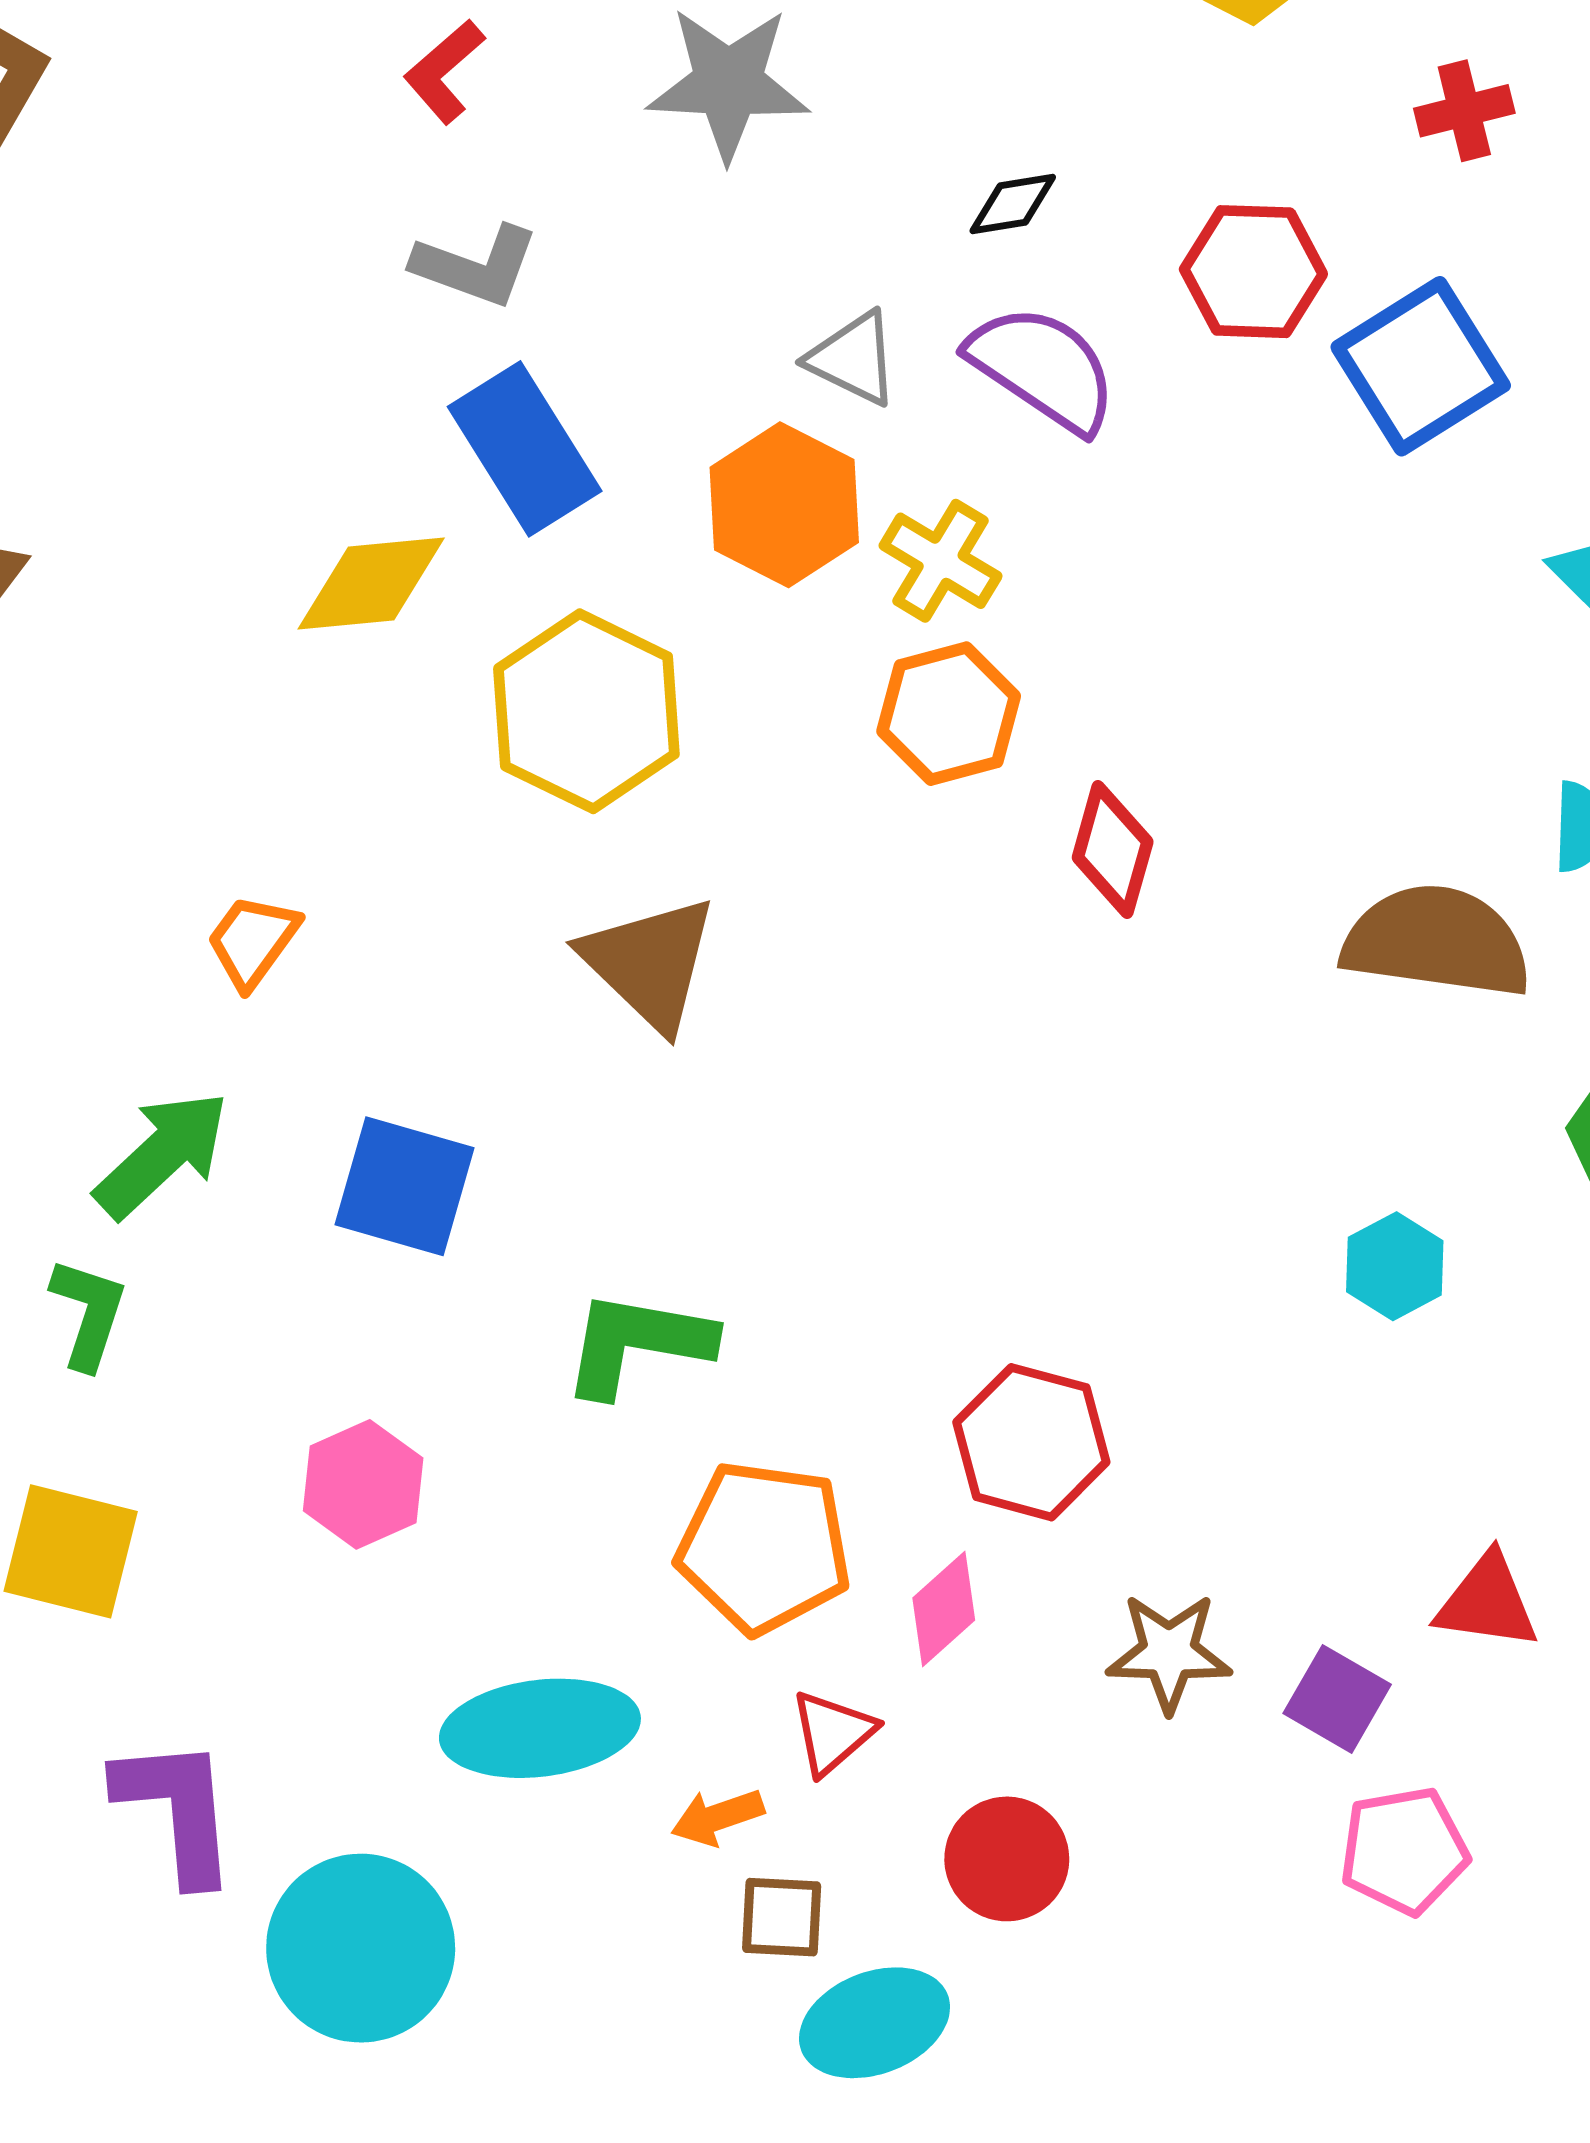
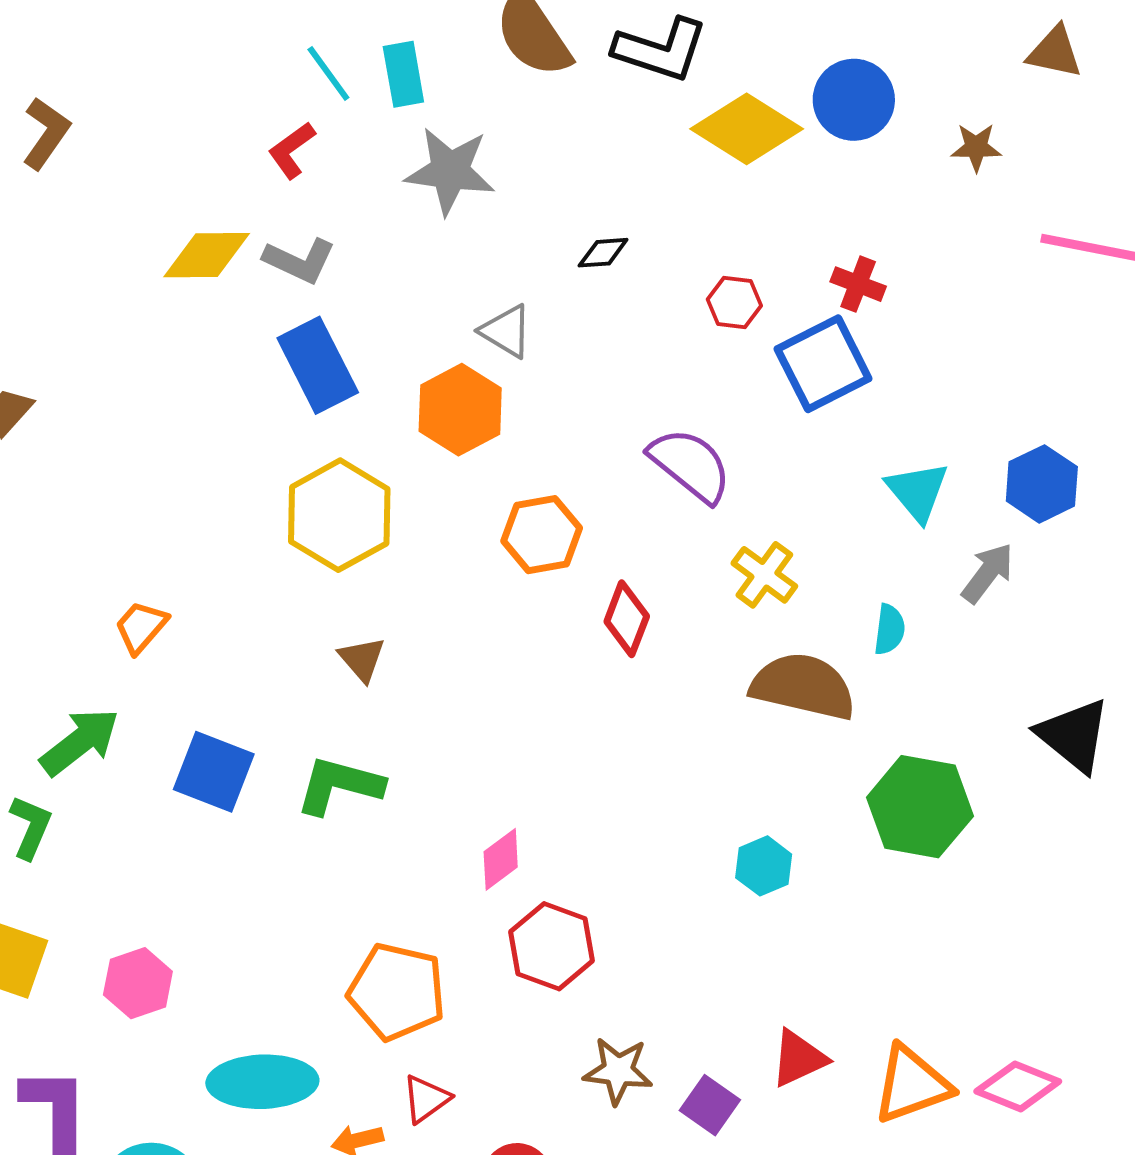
red cross: (1464, 111) -> (858, 284), moved, turned 30
red hexagon: (1253, 272) -> (734, 303), size x0.7
purple semicircle: (1043, 368) -> (690, 465), moved
yellow cross: (941, 561) -> (764, 575), moved
yellow diamond: (371, 583) -> (207, 255), moved
brown triangle: (650, 963) -> (362, 659), size x0.6
green L-shape: (637, 1343) -> (339, 785), moved
pink hexagon: (363, 1484) -> (138, 983), moved
red triangle: (1487, 1602) -> (799, 1058), turned -38
pink diamond: (944, 1609) -> (501, 859), moved

